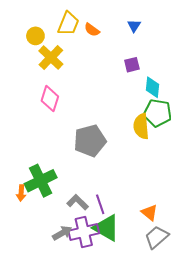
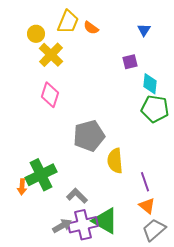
blue triangle: (134, 26) -> (144, 30), moved
yellow semicircle: (141, 126) -> (115, 161), moved
purple line: (100, 204) -> (145, 182), moved

